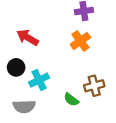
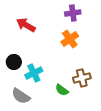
red arrow: (28, 38) -> (26, 25), moved
gray semicircle: (24, 106) -> (21, 96), turned 36

